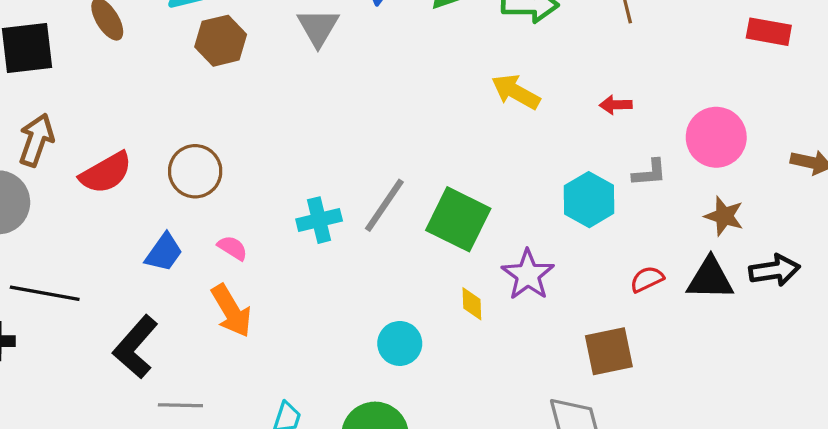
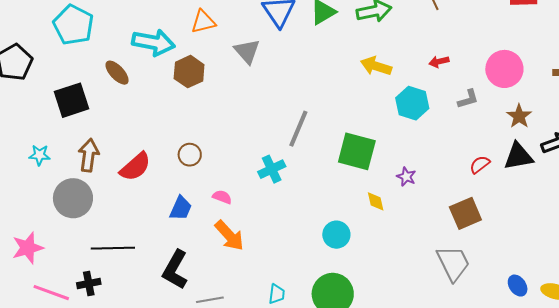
brown circle: (195, 171) -> (190, 155), size x0.7
cyan hexagon: (589, 200) -> (412, 103), moved
gray line: (384, 205) -> (298, 129), moved
brown star: (724, 216) -> (519, 116), turned 30
purple star: (528, 275) -> (406, 177), size x0.6

